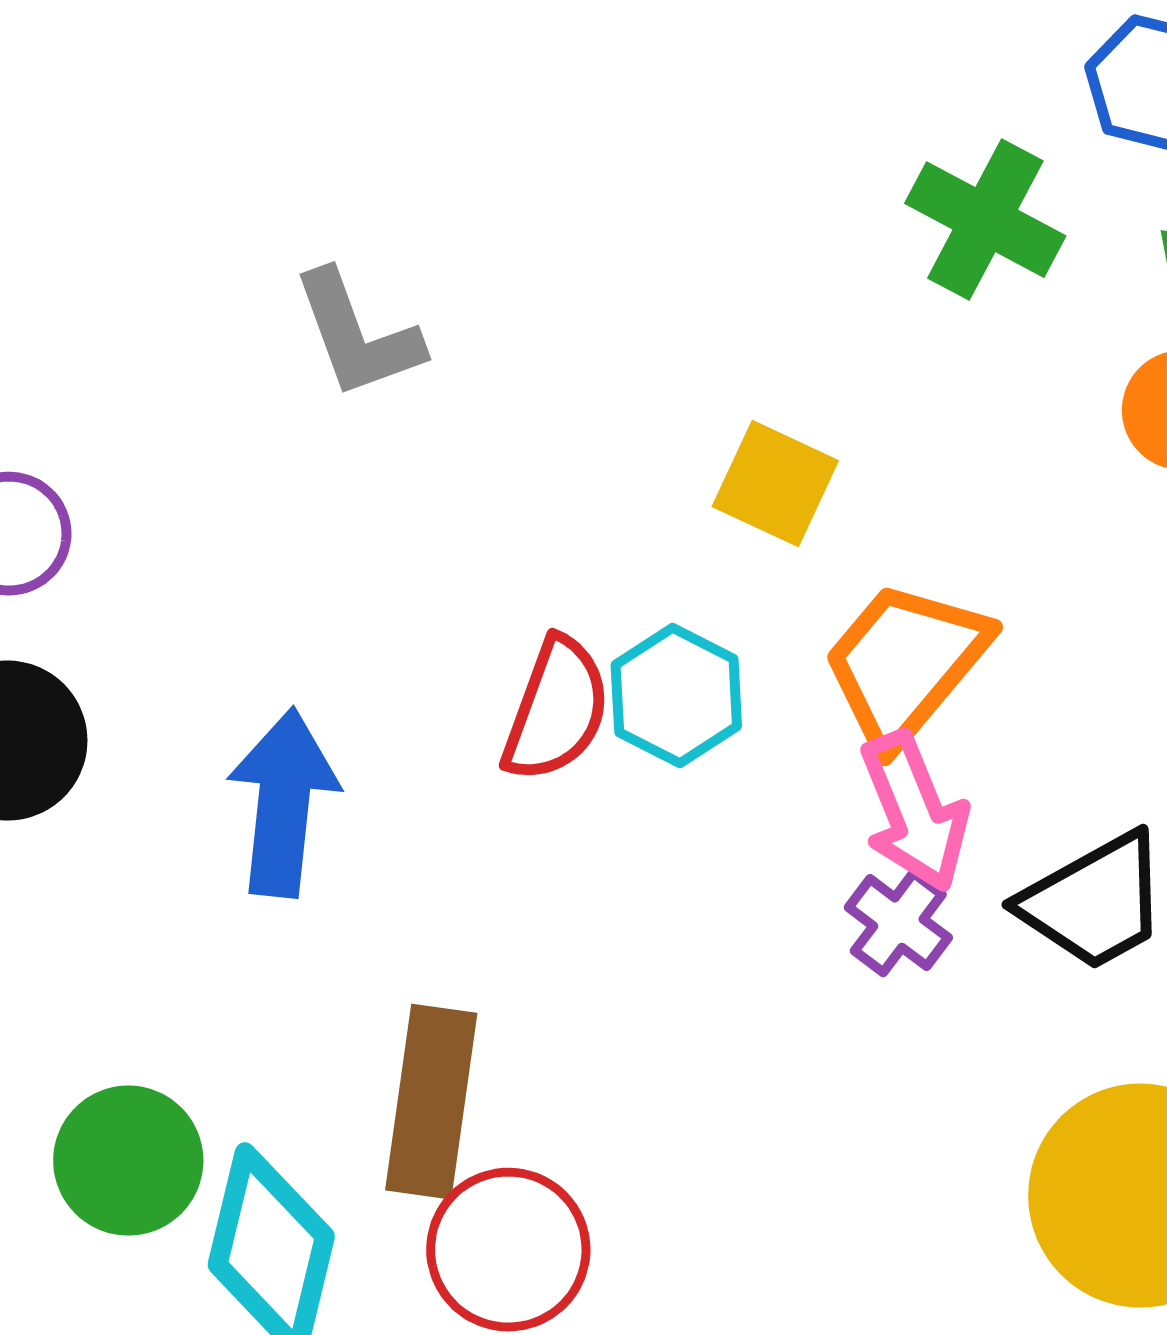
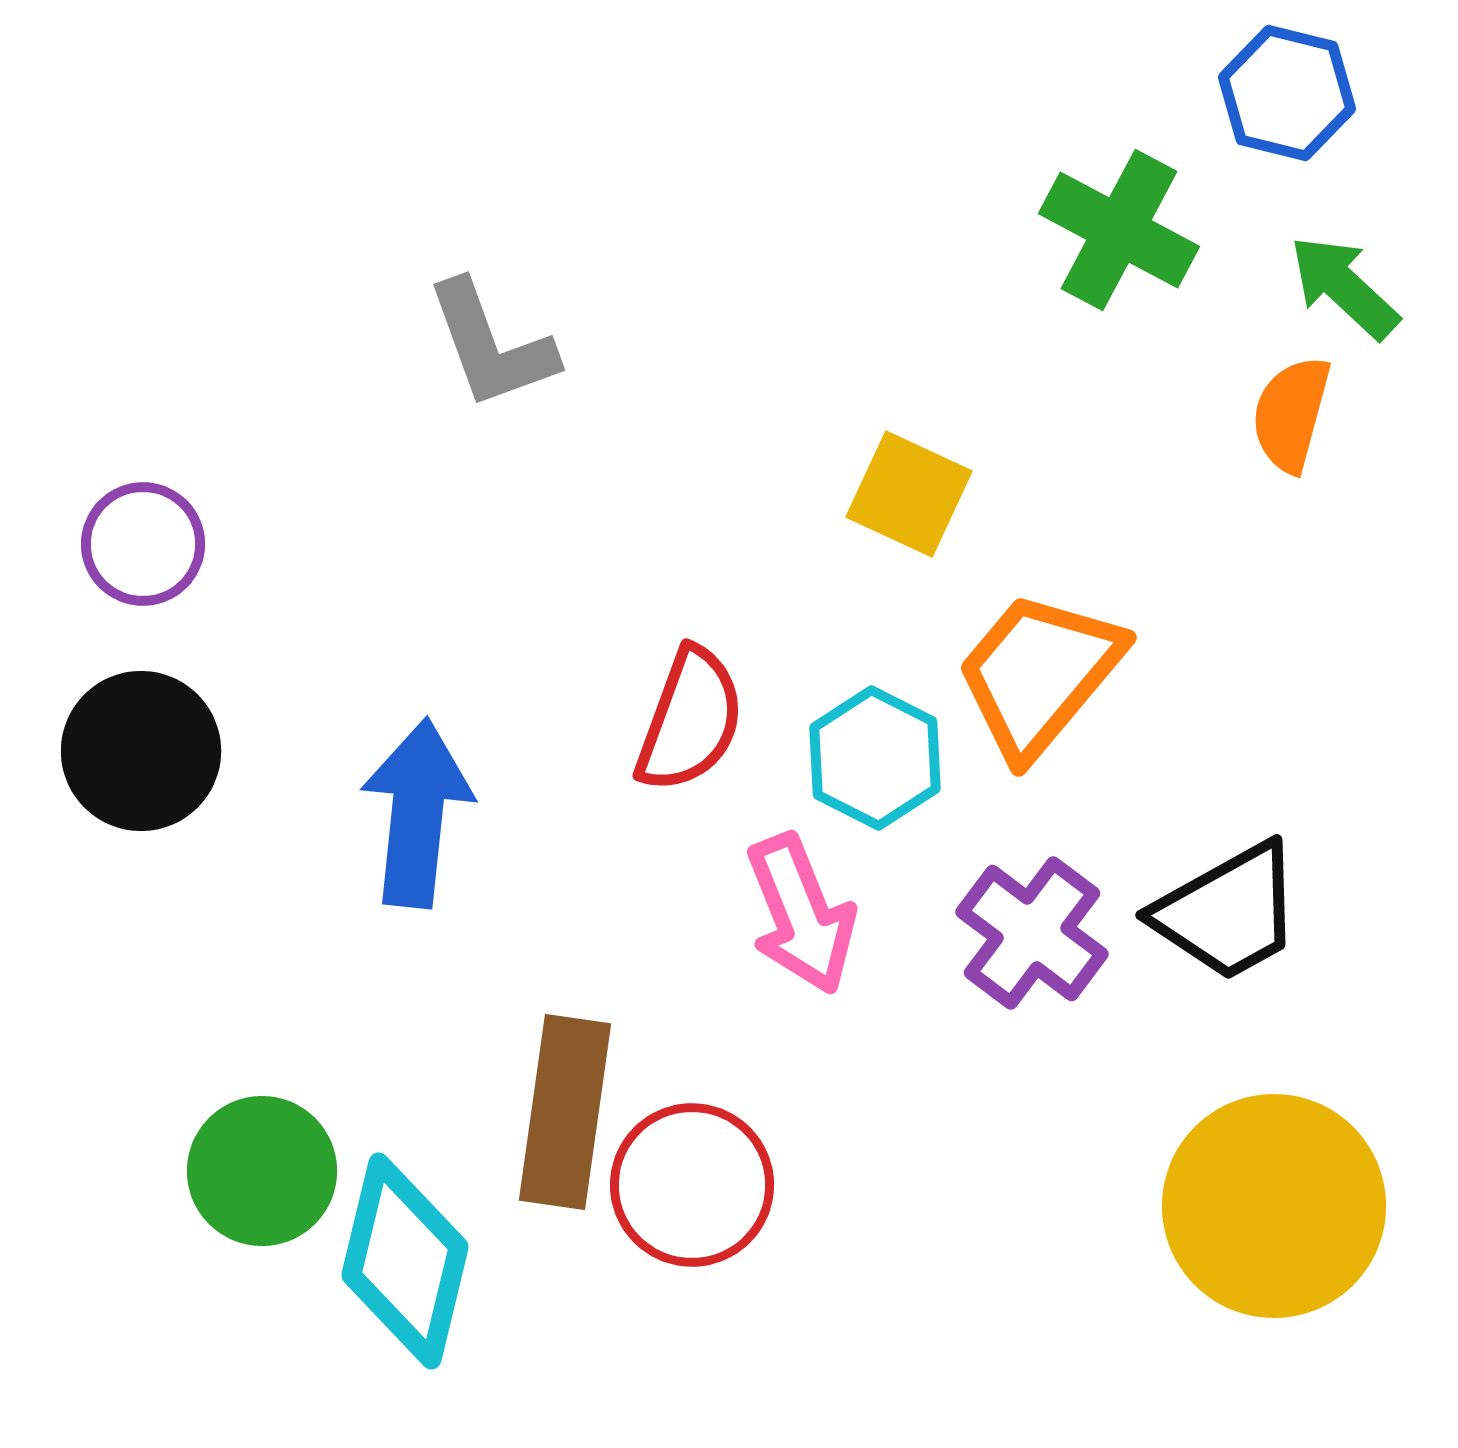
cyan hexagon: (676, 696) -> (875, 758), moved
pink arrow: (914, 812) -> (801, 914), moved
purple cross: (898, 923) -> (1032, 933), size x1.4
red circle: (508, 1250) -> (692, 1185), moved

